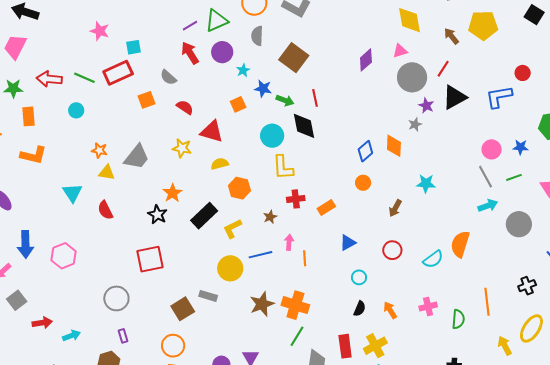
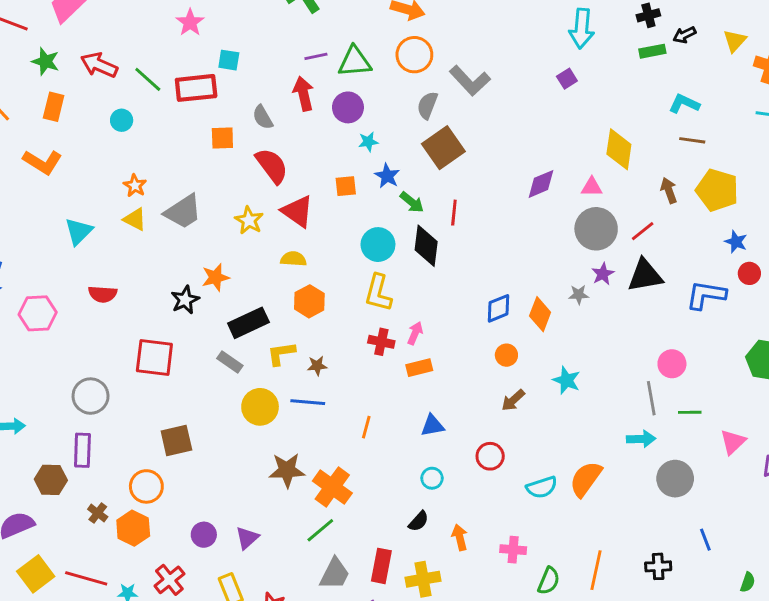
gray semicircle: (257, 36) -> (427, 105), moved
red semicircle: (185, 107) -> (272, 166), size x1.5
blue star: (521, 147) -> (736, 242), moved
orange circle: (363, 183) -> (506, 355), moved
red semicircle: (105, 210) -> (103, 294), moved, turned -78
brown star: (270, 217) -> (317, 366), moved
pink arrow: (289, 242) -> (415, 333), moved
gray rectangle: (208, 296) -> (230, 362), moved
purple rectangle: (123, 336) -> (82, 450), size x1.6

